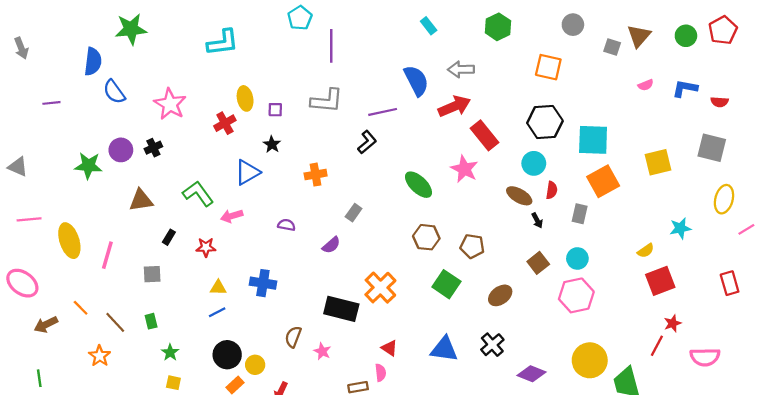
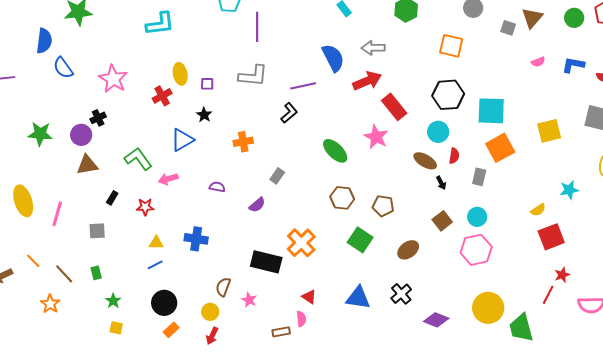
purple circle: (121, 150) -> (81, 135), moved
yellow circle: (255, 365) -> (210, 312), moved

